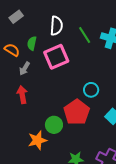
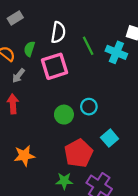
red pentagon: (77, 112) -> (79, 153), moved
green circle: (54, 125) -> (64, 115), moved

